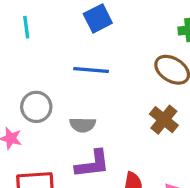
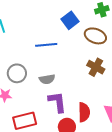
blue square: (98, 18) -> (70, 20), moved
purple L-shape: (93, 164) -> (57, 102), turned -80

